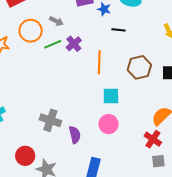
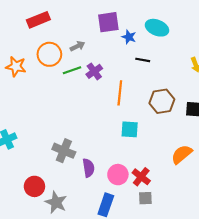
gray arrow: (56, 21) -> (77, 46), turned -56
pink circle: (109, 124) -> (118, 175), moved
red cross: (153, 139) -> (141, 177), moved
gray square: (158, 161) -> (145, 198), moved

